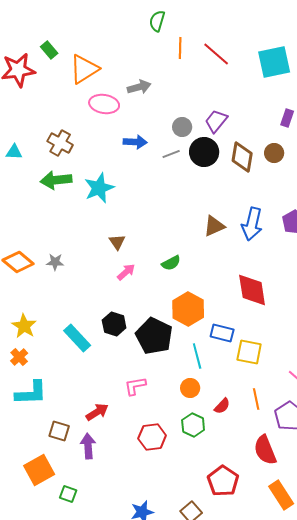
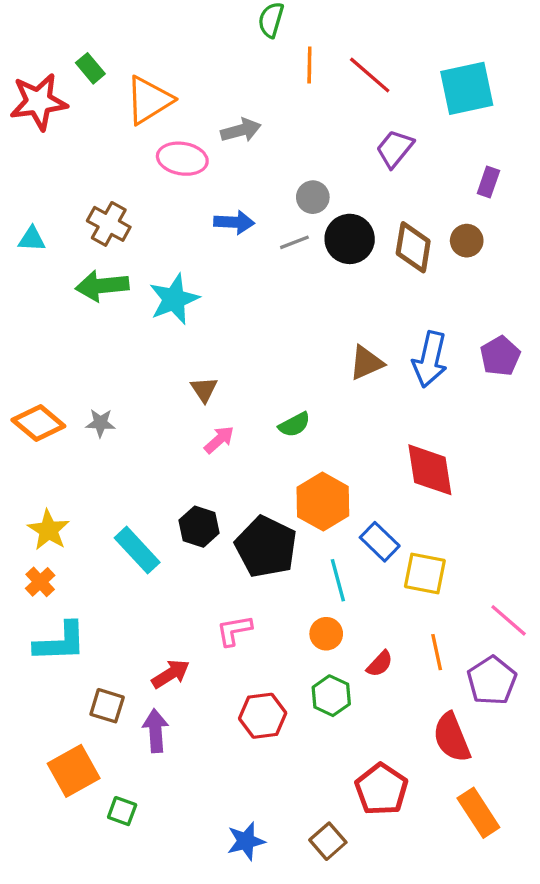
purple trapezoid: (216, 121) -> (395, 149), moved
blue rectangle: (222, 333) -> (380, 542), turned 30

